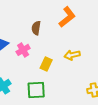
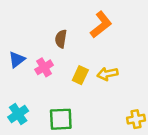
yellow rectangle: (46, 64) -> (80, 75), moved

